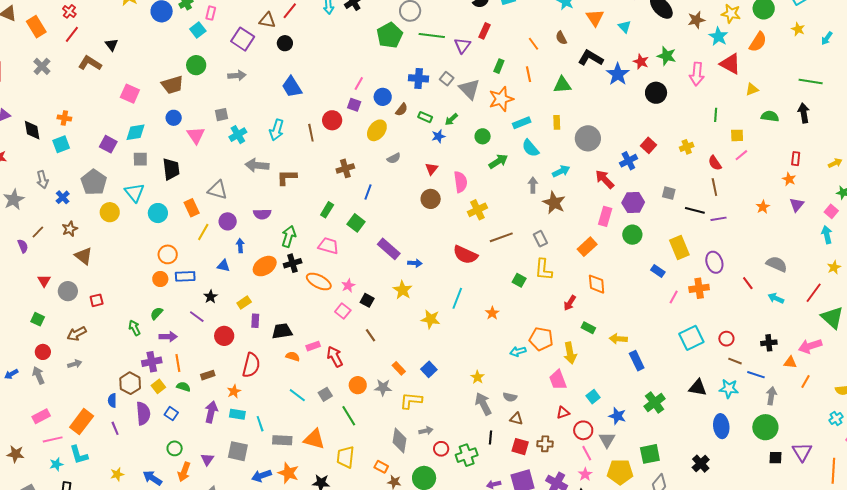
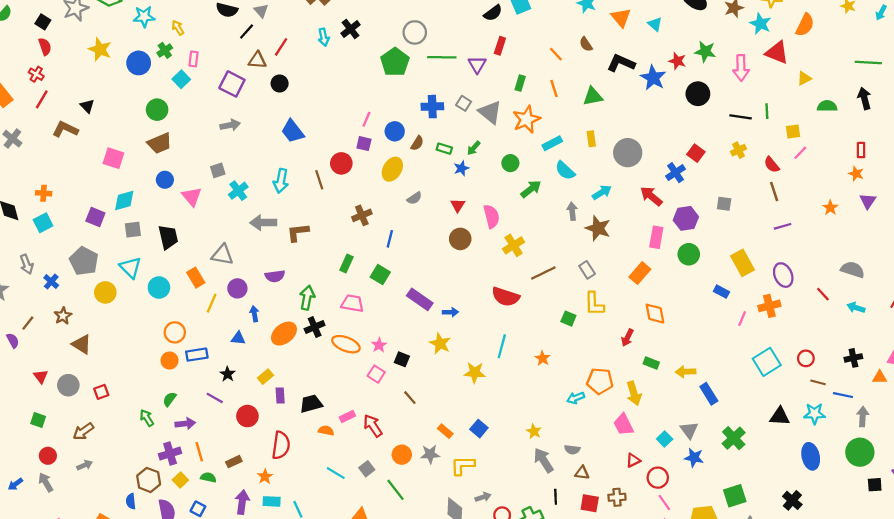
green circle: (196, 65) -> (157, 110), moved
black line: (695, 210) -> (741, 117), moved
gray triangle: (607, 440) -> (689, 430), moved

